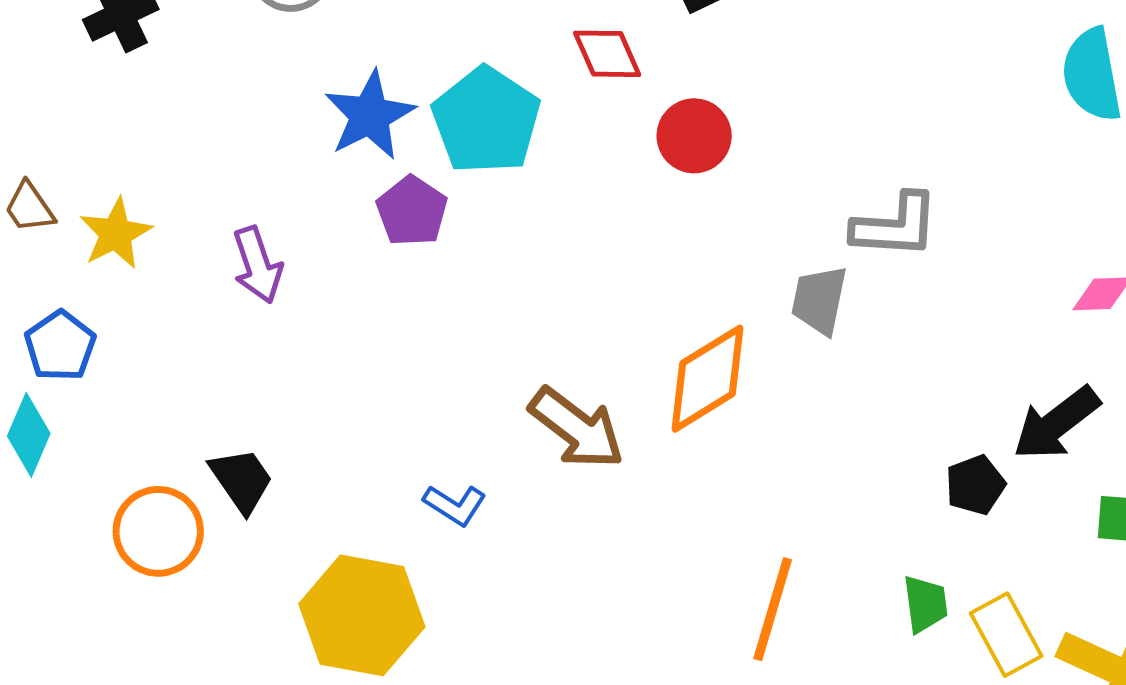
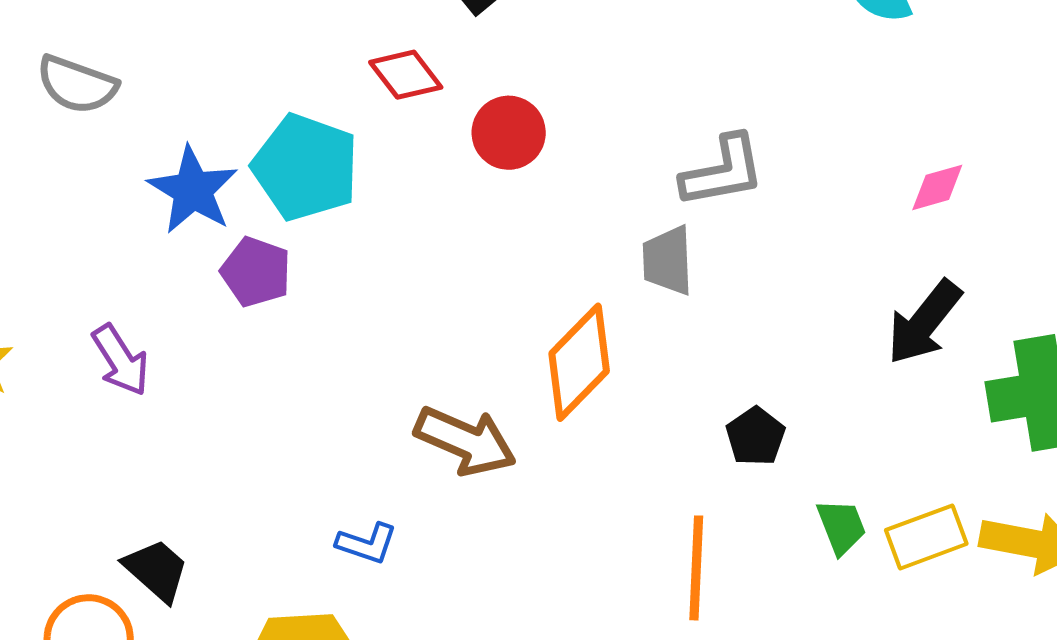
black pentagon: (975, 485) -> (756, 436), moved
yellow rectangle: (1006, 635) -> (926, 537), turned -68

